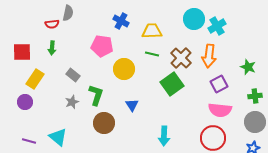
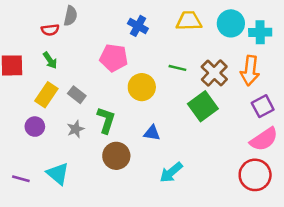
cyan cross: (217, 26) -> (260, 32), turned 30
yellow trapezoid: (152, 31) -> (189, 21), moved
green arrow: (52, 48) -> (50, 60), turned -40
yellow rectangle: (35, 79) -> (46, 95), moved
purple circle: (25, 102) -> (35, 127), moved
blue triangle: (132, 105) -> (152, 133), turned -48
pink semicircle: (220, 110) -> (264, 139), turned -40
cyan arrow: (164, 136) -> (171, 172), moved, turned 48

